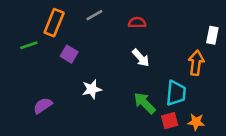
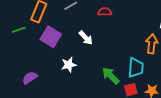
purple square: (69, 54) -> (51, 37), size x1.5
white arrow: (141, 58) -> (86, 38), moved

